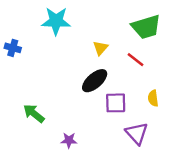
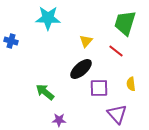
green trapezoid: (146, 27) -> (125, 23), turned 124
green arrow: (34, 113) -> (45, 92), moved

